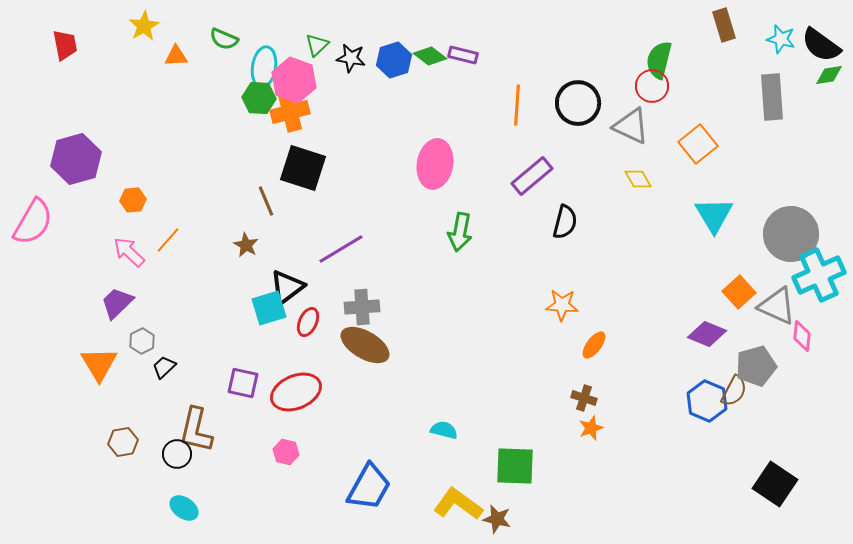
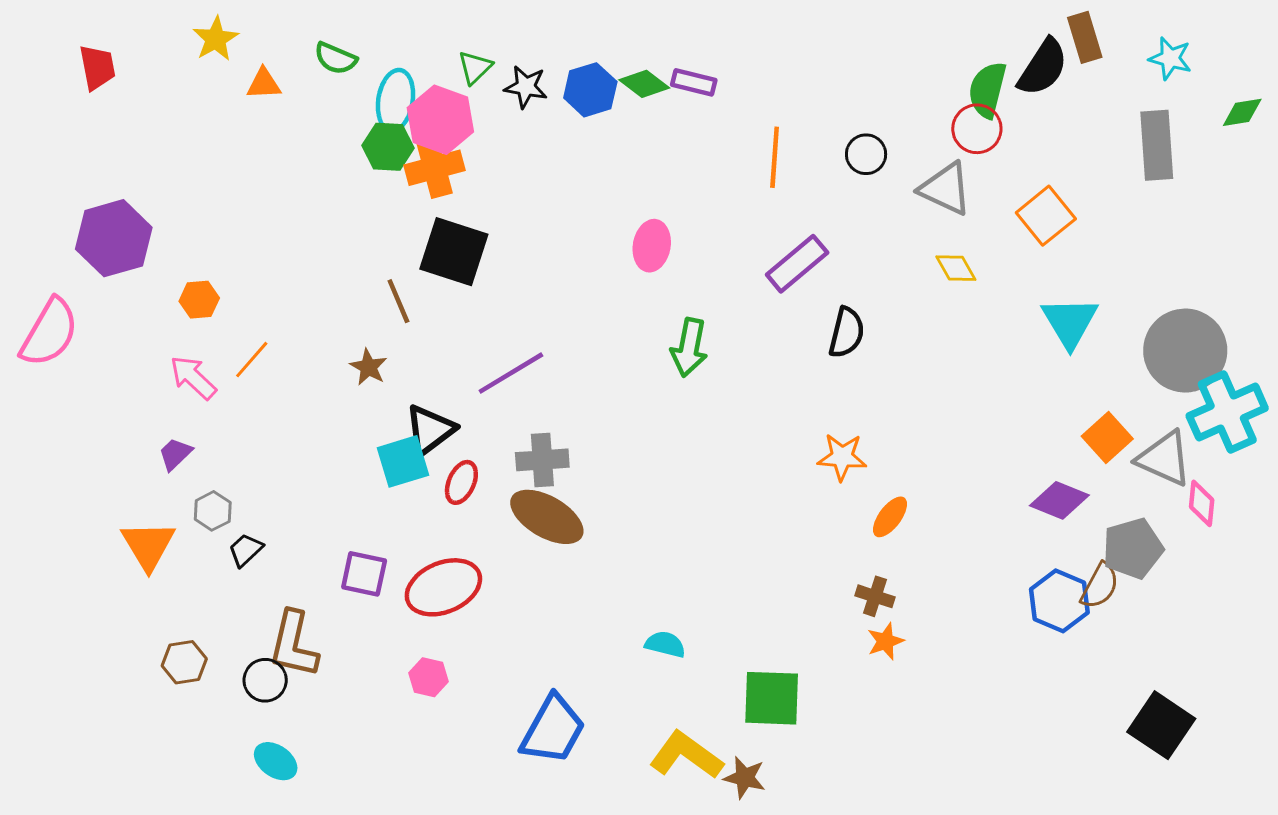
black semicircle: (821, 45) -> (1043, 67), moved, turned -93
black circle: (578, 103) -> (866, 154), size x0.6
pink ellipse: (435, 164) -> (652, 246), size x0.7
purple trapezoid: (117, 303) -> (175, 454), size x0.7

